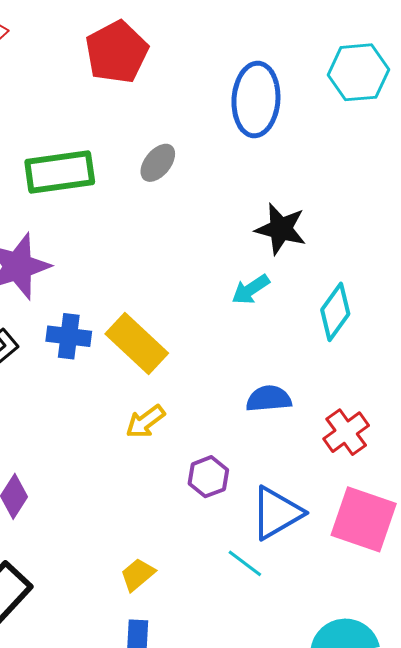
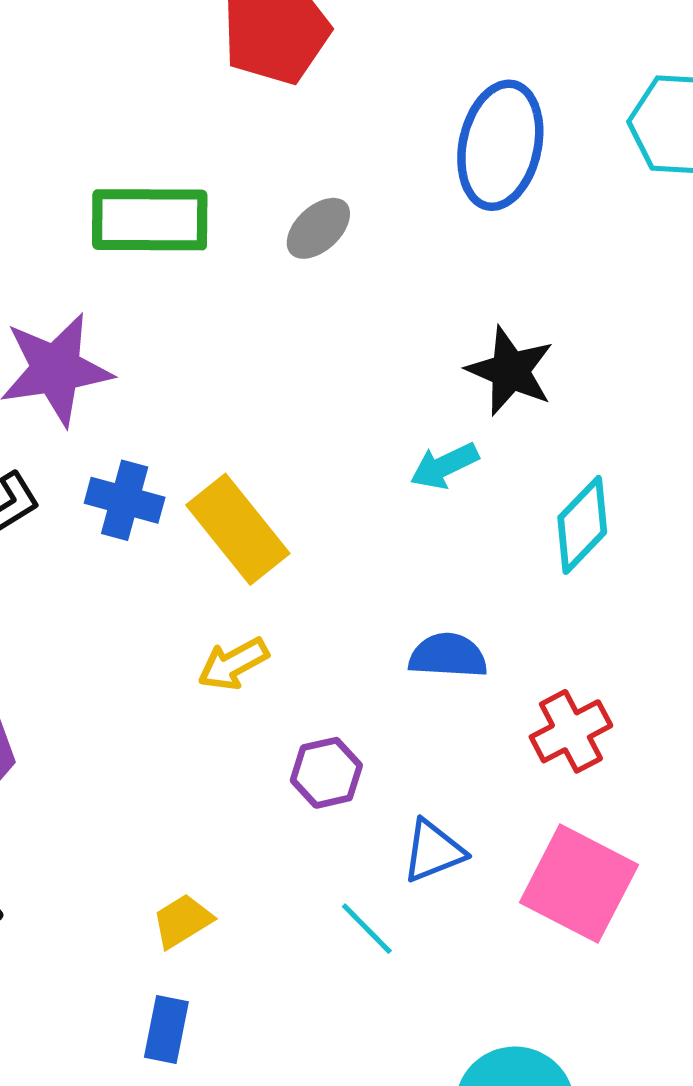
blue triangle: (277, 513) -> (433, 851), size x0.7

